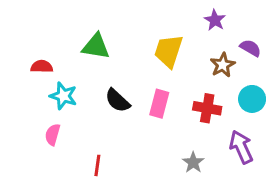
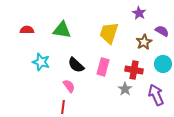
red semicircle: (42, 66) -> (27, 30), moved
pink semicircle: (53, 135) -> (69, 86), moved, turned 128
gray star: (193, 162) -> (125, 89), moved

